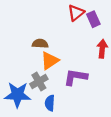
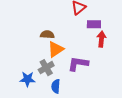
purple rectangle: (93, 19) -> (94, 24), moved, turned -64
blue star: (17, 95) -> (27, 79), size x0.7

